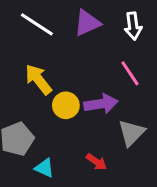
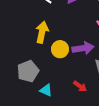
yellow arrow: (38, 79) -> (42, 32), turned 50

